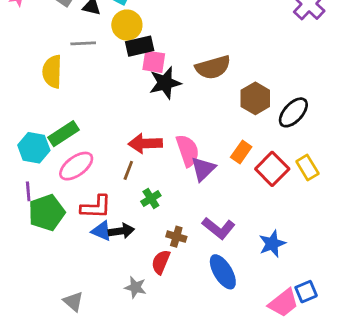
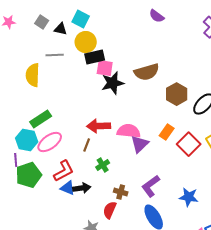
cyan hexagon: (34, 148) -> (27, 140), moved
pink semicircle: (188, 151) -> (129, 131), turned -65
red L-shape: (96, 207) -> (64, 171), turned -30
purple L-shape: (219, 228) -> (151, 186), turned 105
blue star: (272, 244) -> (189, 197), turned 30

